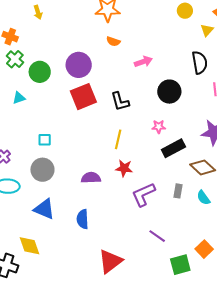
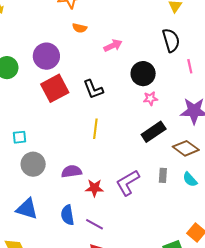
pink star: (159, 127) -> (150, 99), moved
red star: (124, 168) -> (94, 188), moved
gray circle: (42, 170) -> (33, 164), moved
purple line: (157, 236) -> (94, 224), moved

